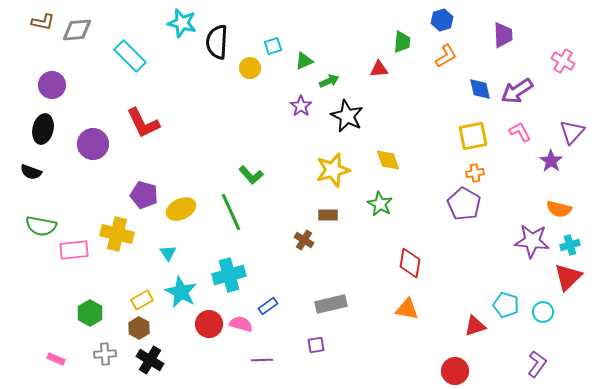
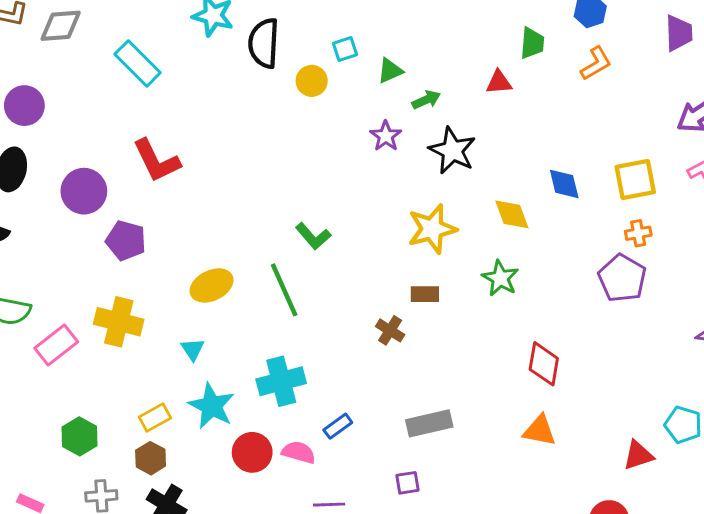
blue diamond: (480, 89) -> (564, 184), moved
purple pentagon: (144, 195) -> (126, 241), moved
pink rectangle: (74, 250) -> (56, 345), turned -32

